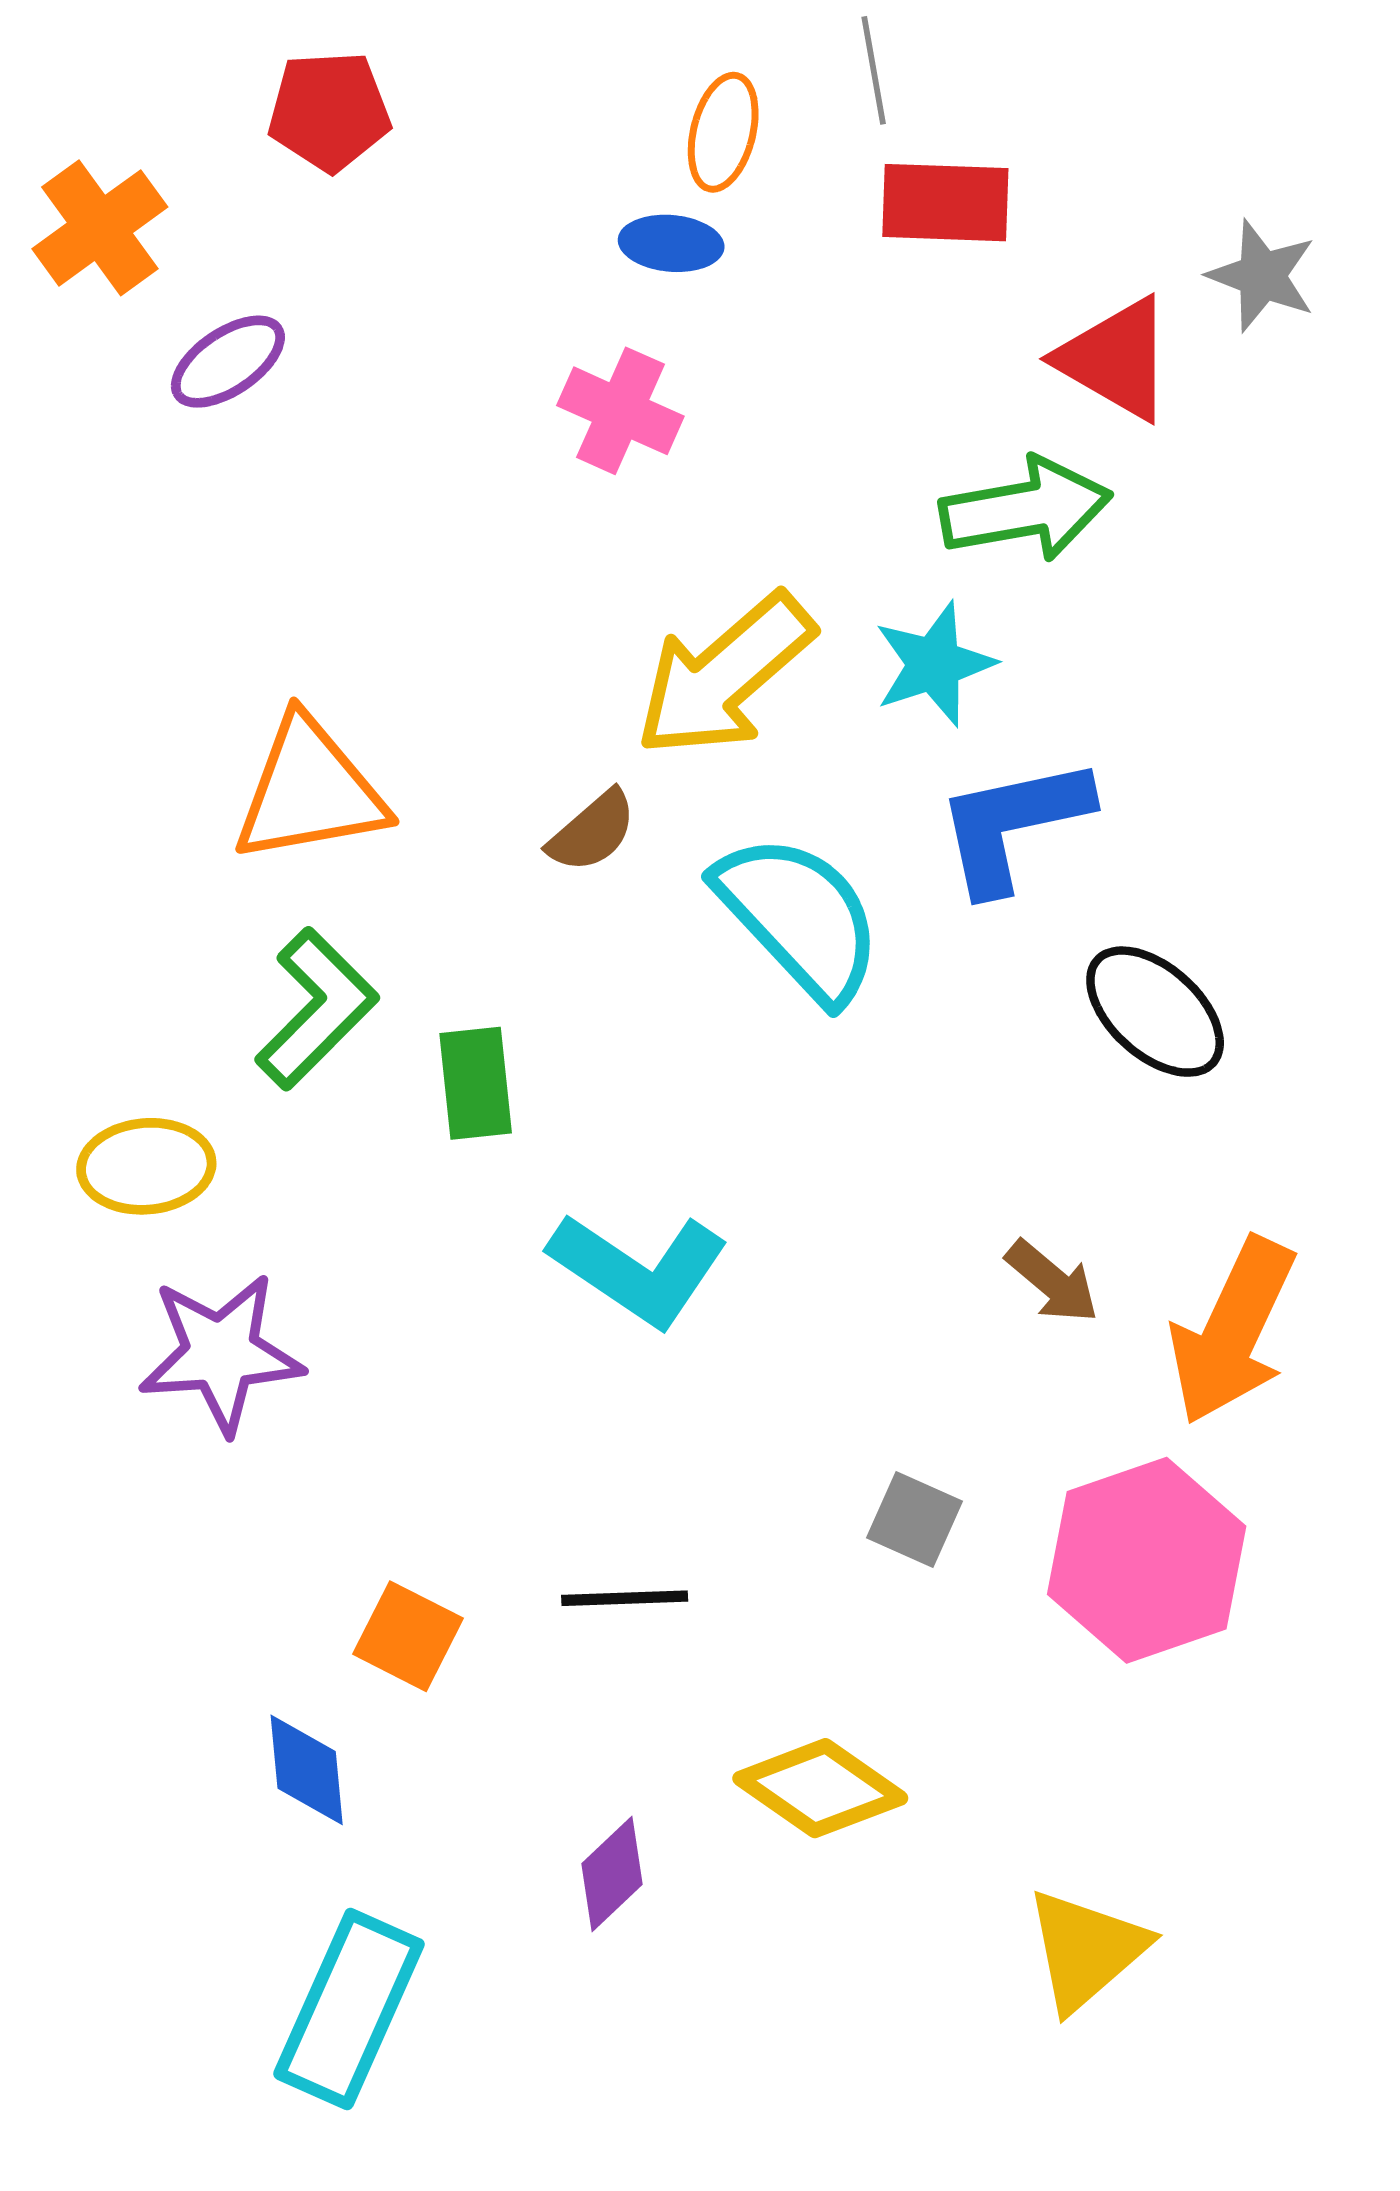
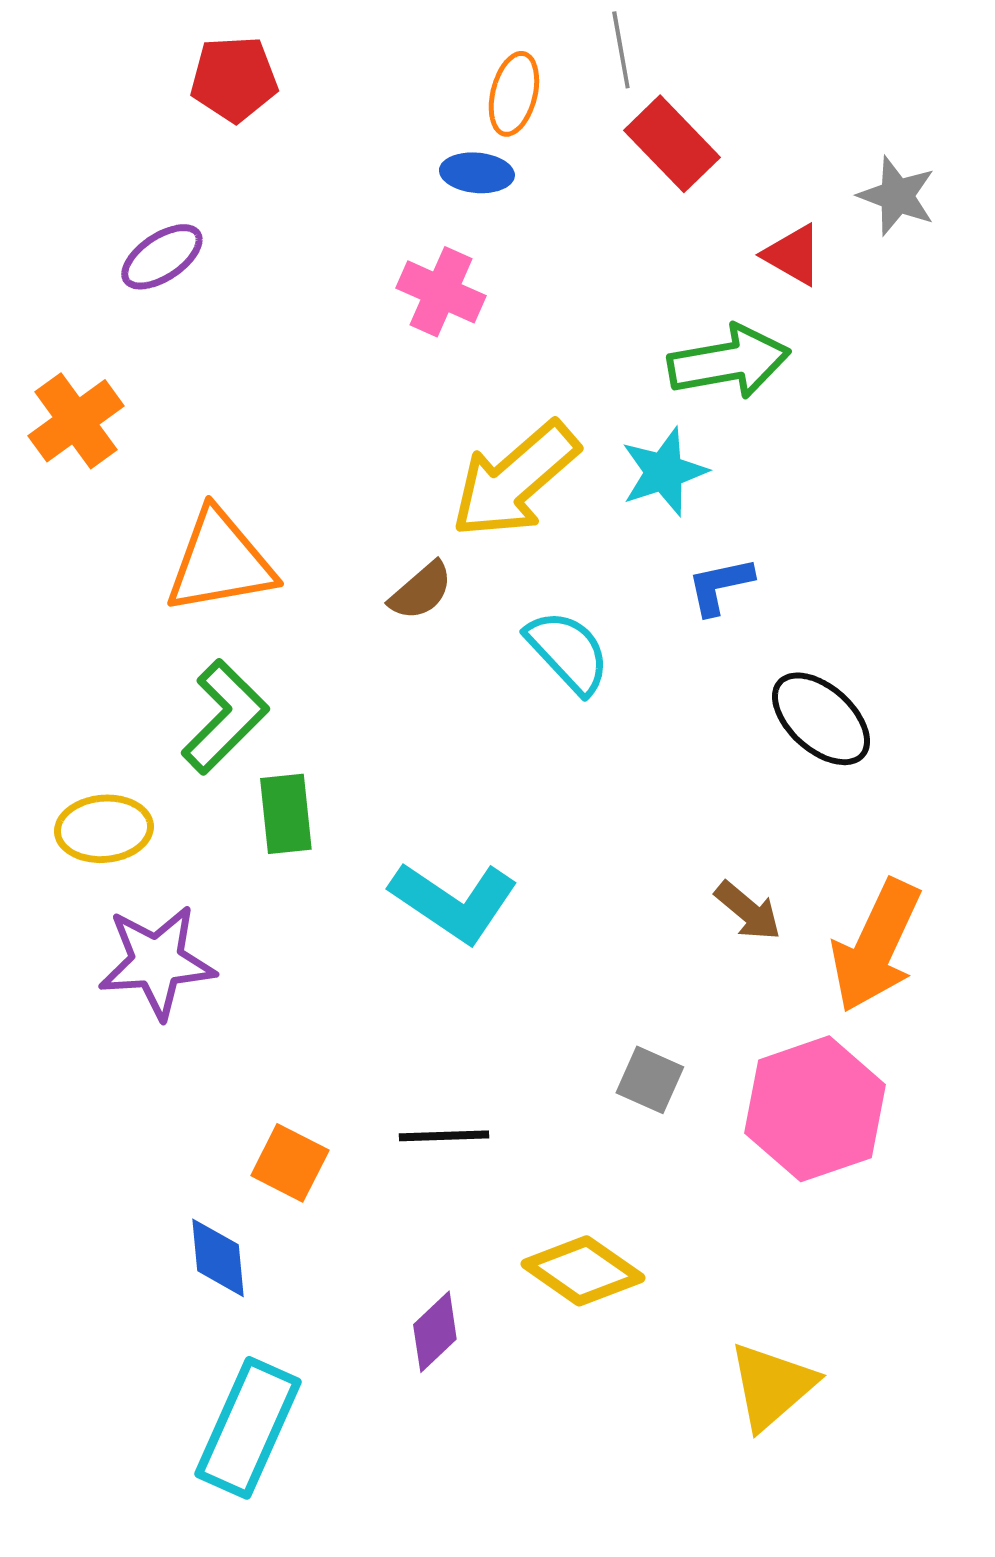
red rectangle: (945, 203) -> (672, 144), turned 44
orange cross: (100, 228) -> (76, 421), moved
red triangle: (1116, 359) -> (793, 255), size x0.7
blue L-shape: (1013, 824) -> (720, 586), size x0.6
cyan semicircle: (799, 917) -> (568, 652), size x0.7
green rectangle: (476, 1083) -> (286, 814), moved

